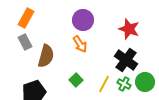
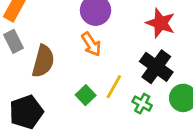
yellow line: (104, 84) -> (114, 87), moved
green cross: (124, 84) -> (142, 104), moved

